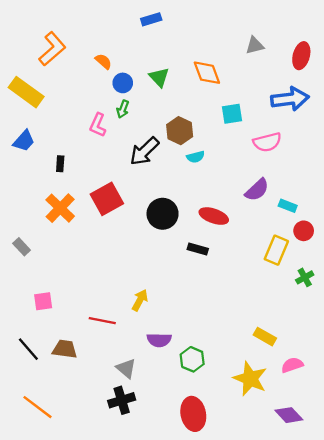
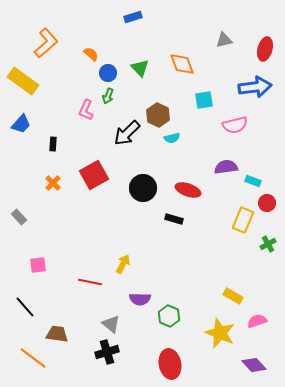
purple semicircle: (257, 190) -> (226, 167), turned -145
orange cross: (60, 208) -> (53, 183), size x0.6
brown trapezoid: (65, 349) -> (57, 334), moved

